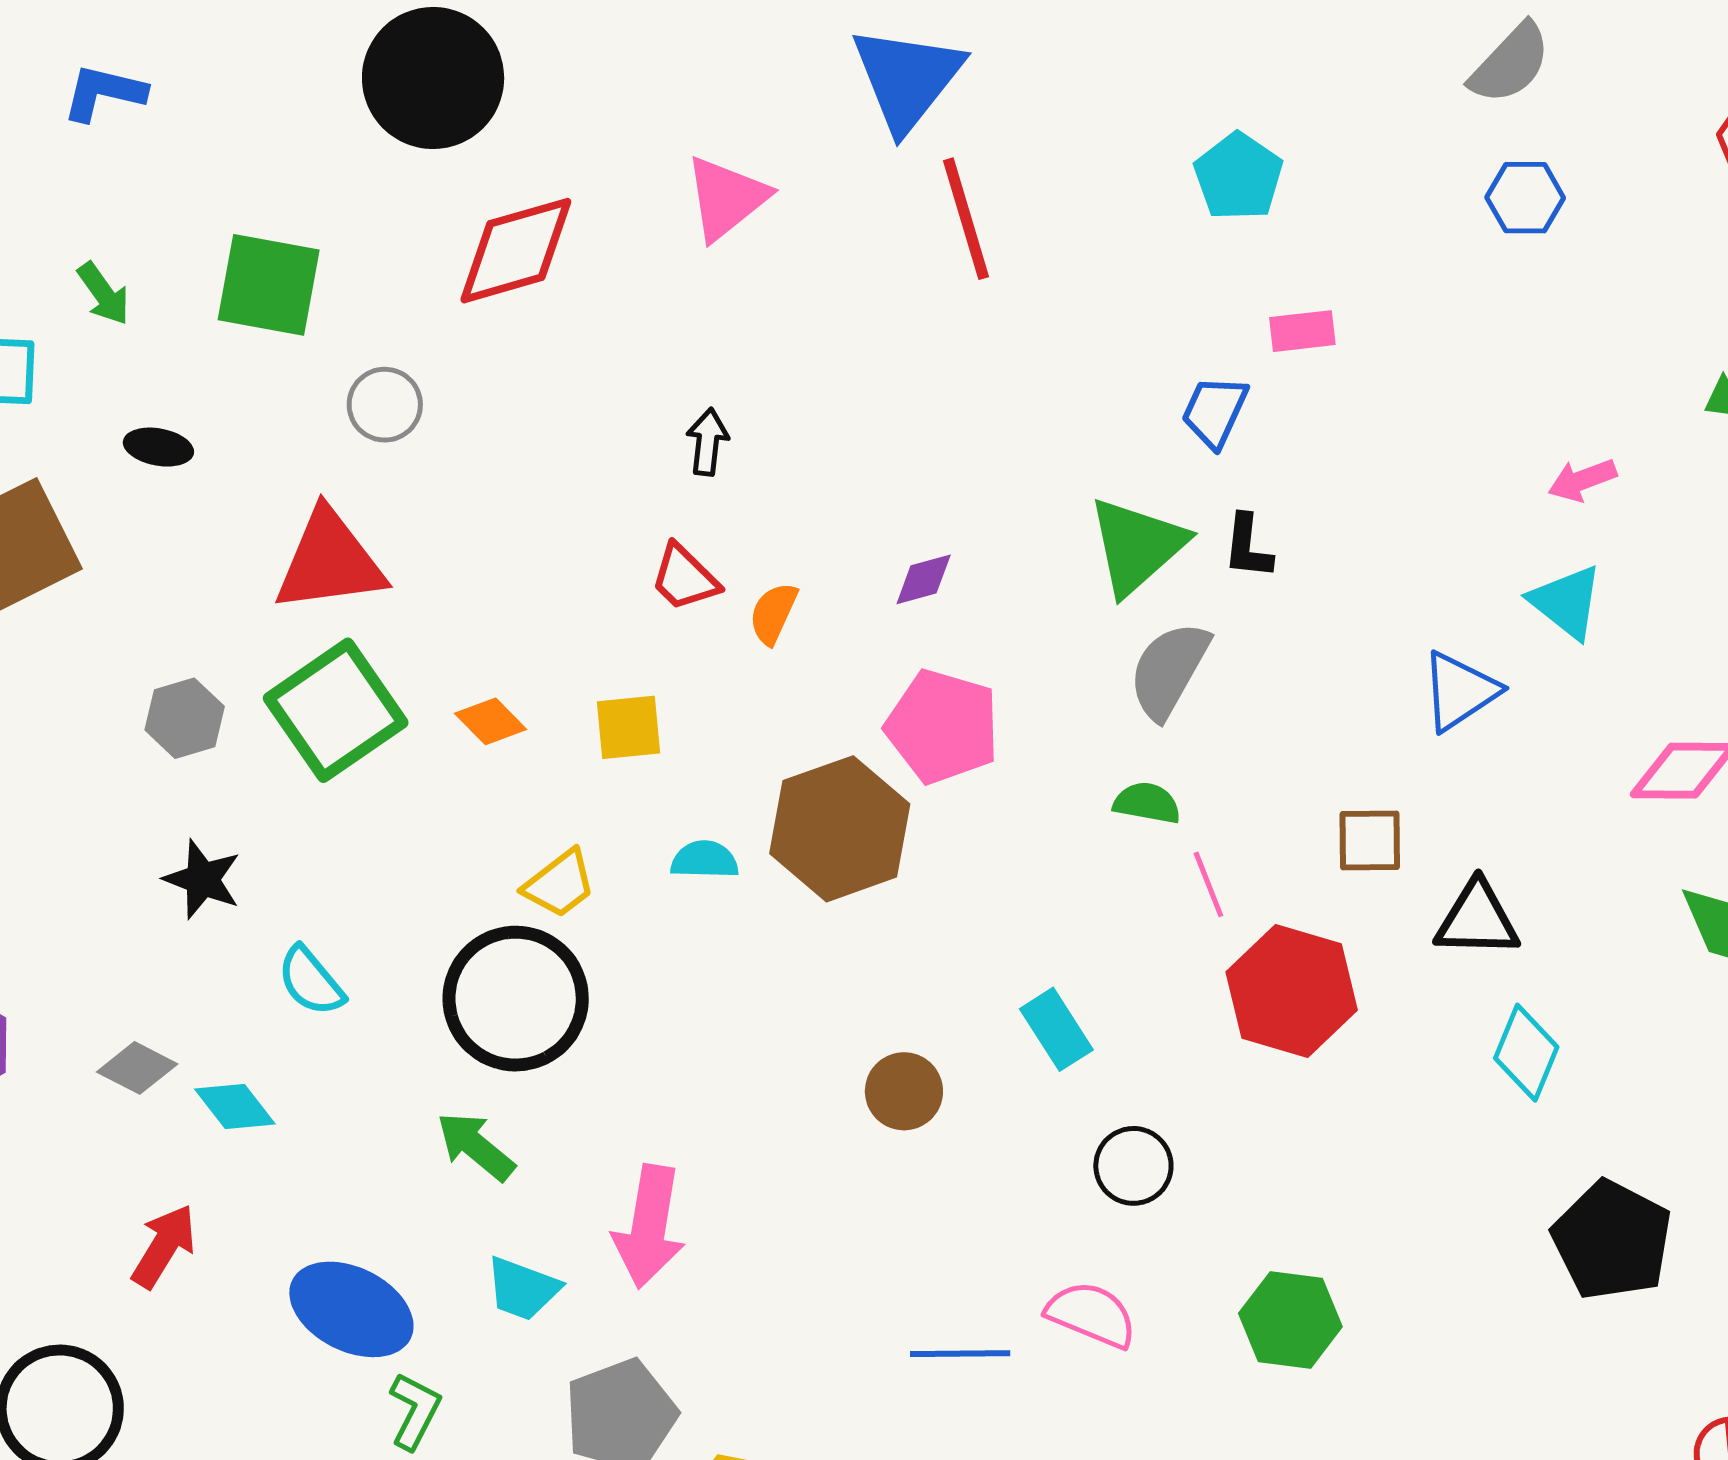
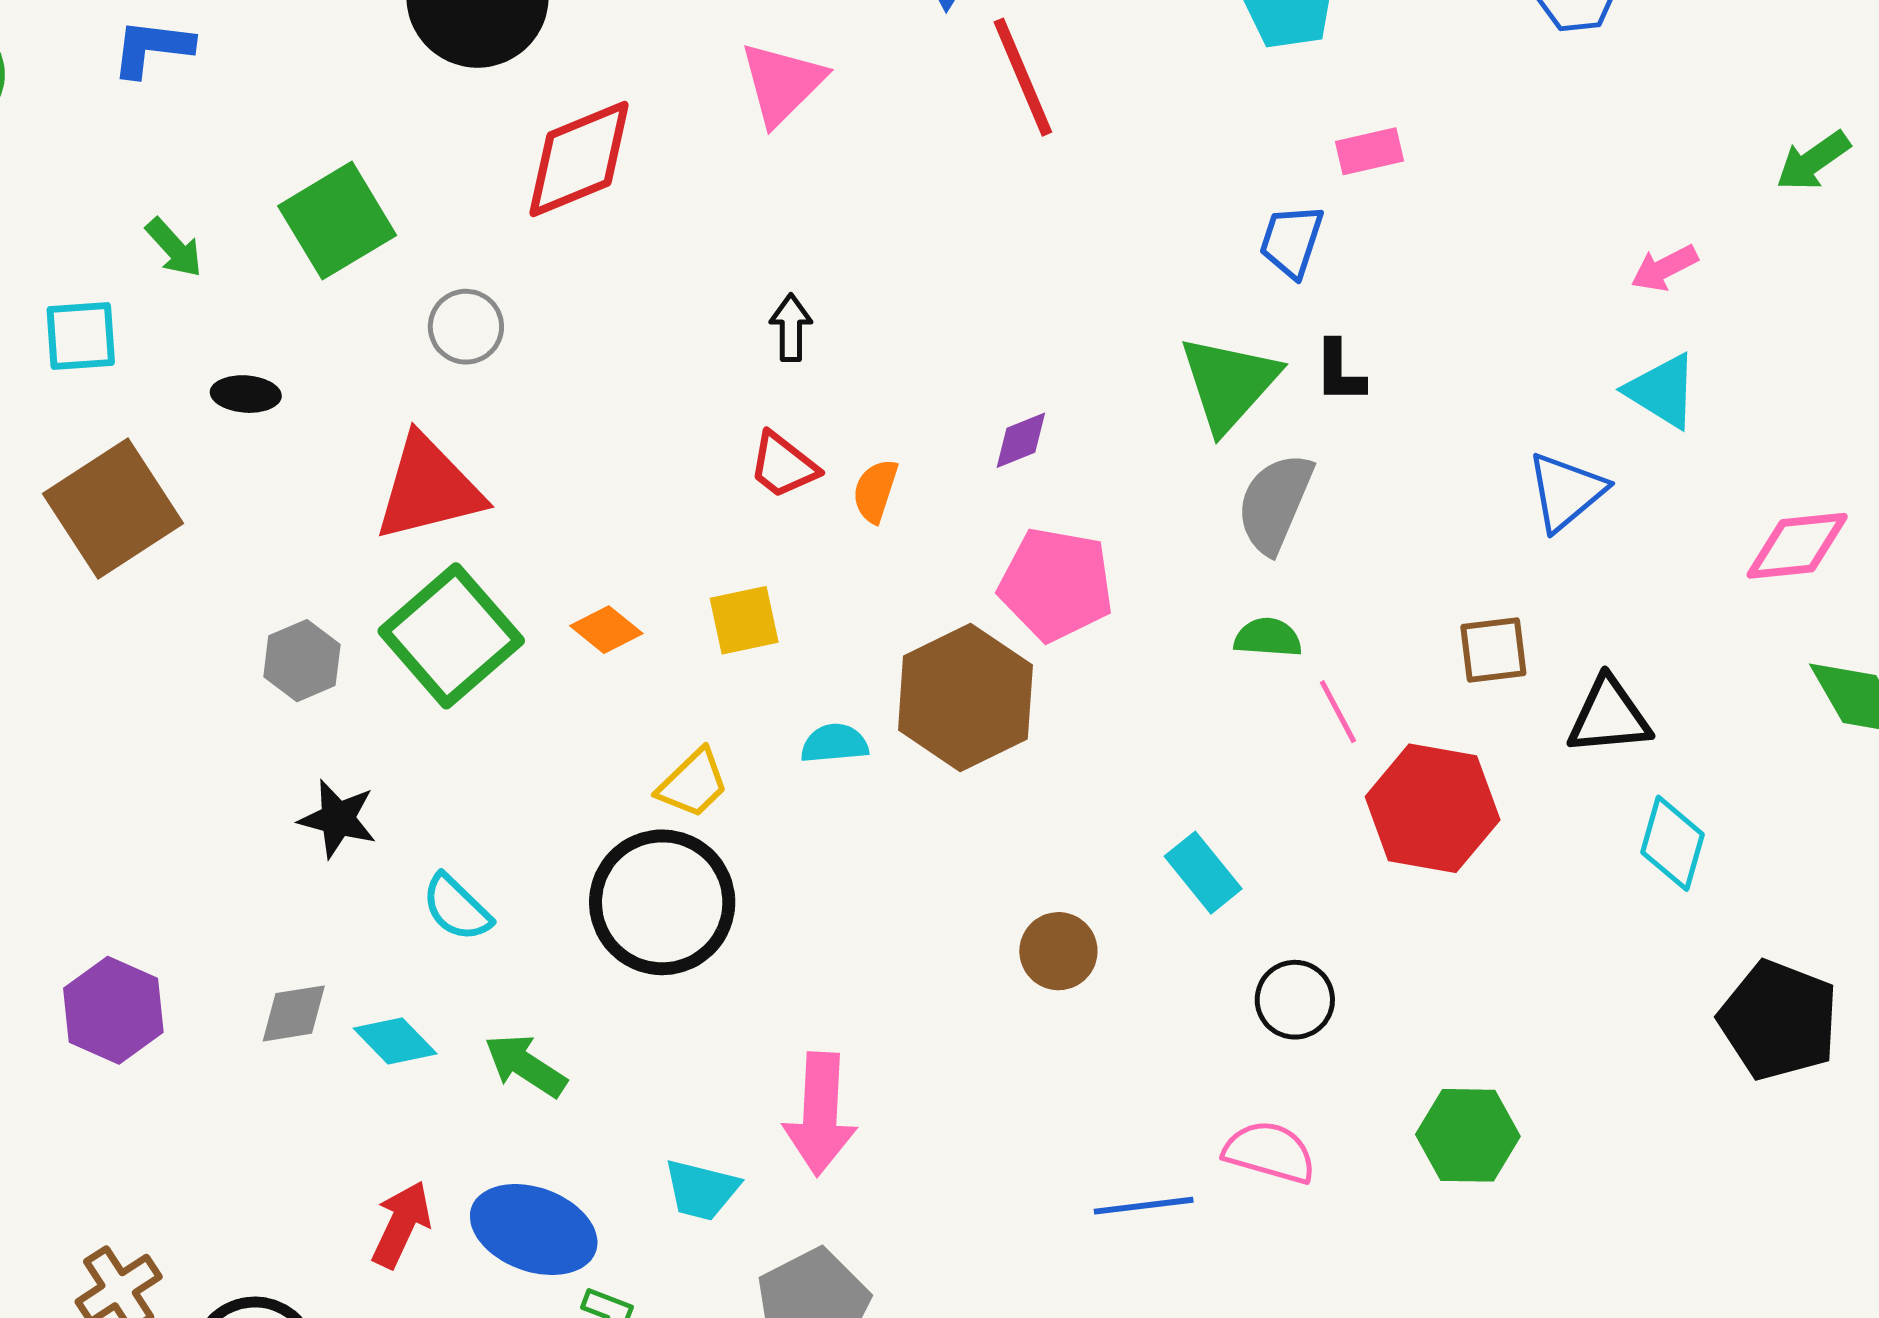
green square: (269, 285) -> (337, 221), turned -35
gray diamond: (137, 1068) -> (294, 1013), turned -30
green arrow: (476, 1146) -> (525, 1065), moved
red arrow: (164, 1246) -> (401, 1224), moved

